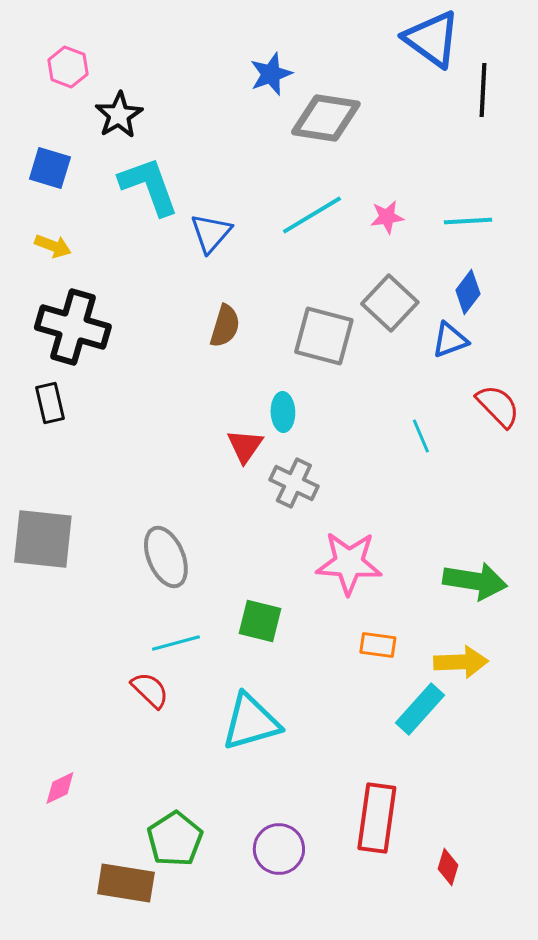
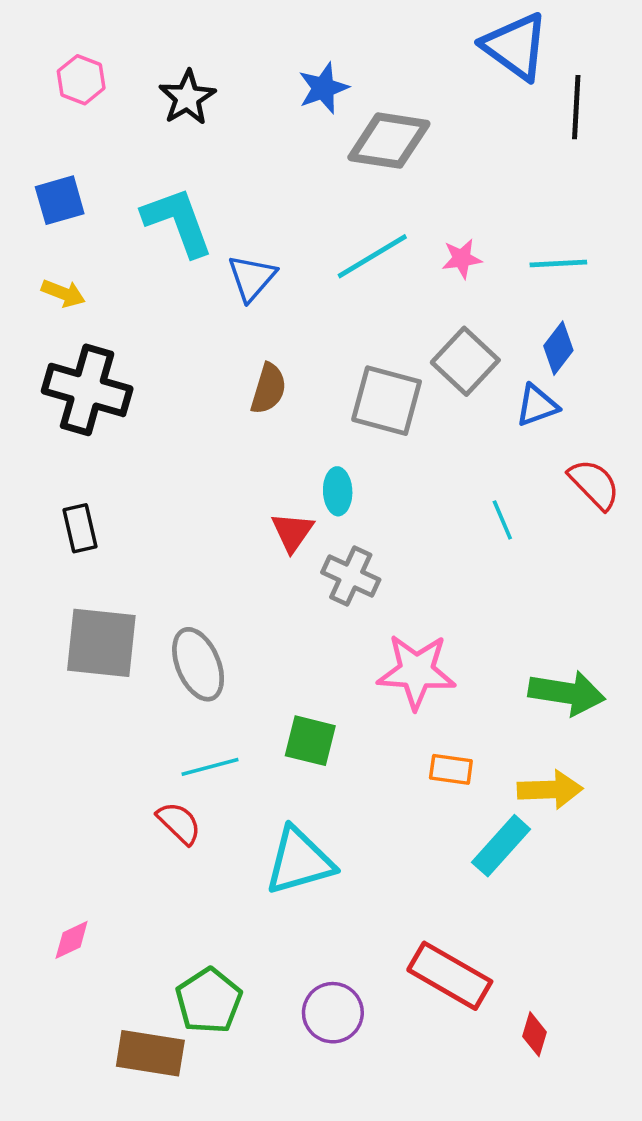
black star: (119, 115) -> (187, 98), moved
blue square: (50, 168) -> (60, 200), turned -33
black rectangle: (50, 403) -> (80, 528), moved
gray square: (43, 539) -> (101, 643), moved
red rectangle: (377, 818) -> (450, 976), turned -68

